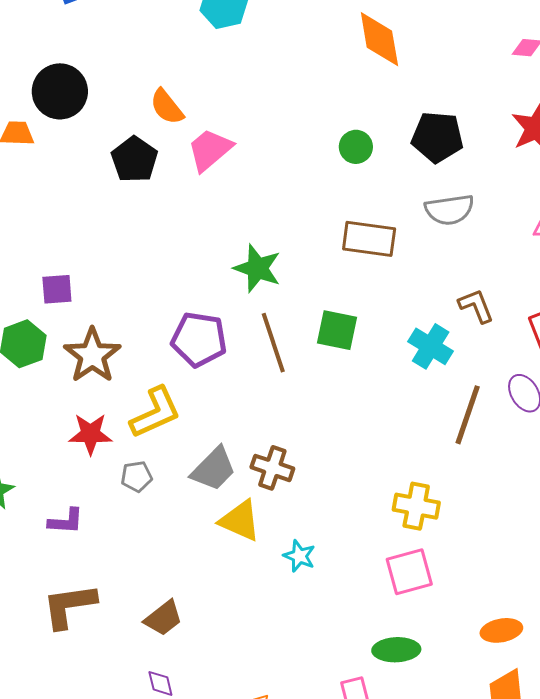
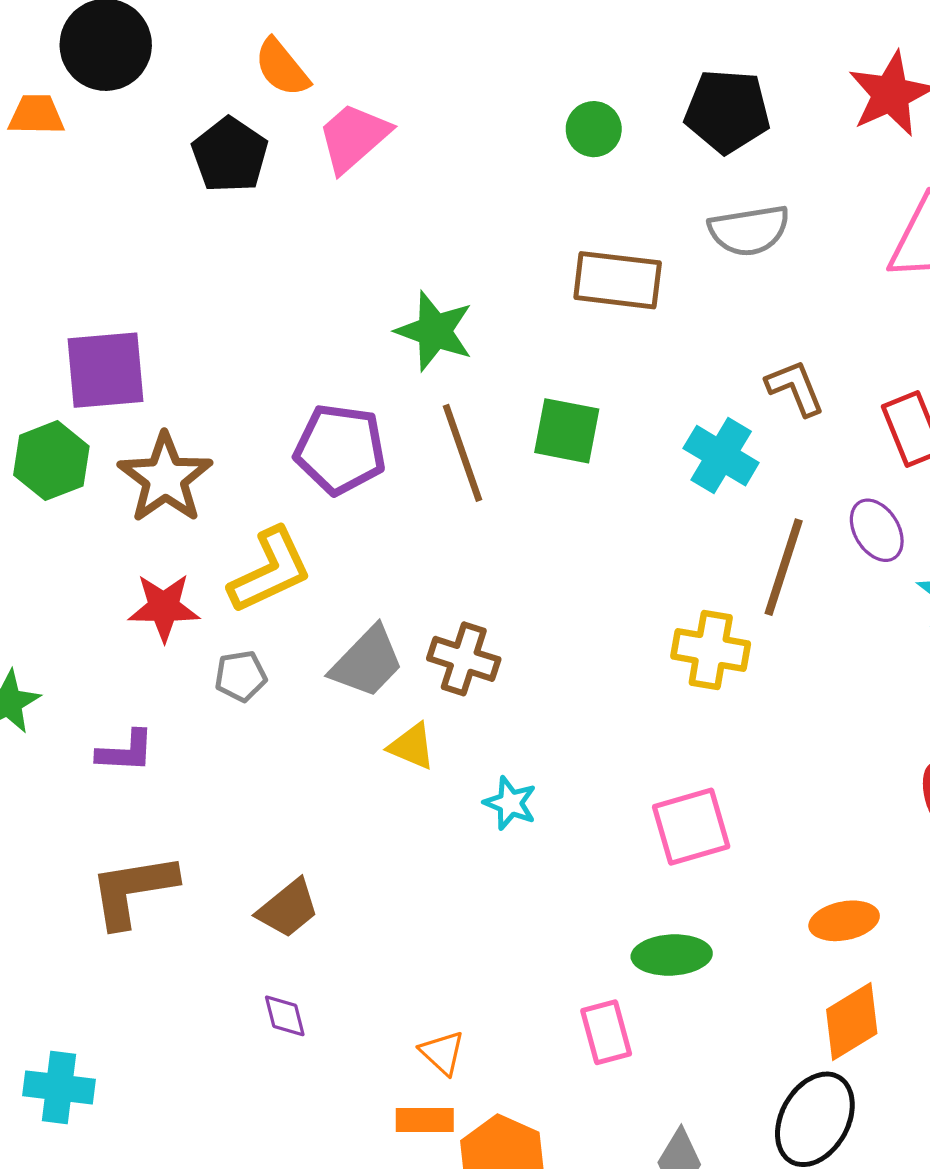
purple square: (57, 289) -> (105, 370), size x1.6
yellow cross: (416, 506) -> (711, 650), moved
yellow triangle: (240, 521) -> (412, 746), size x0.7

